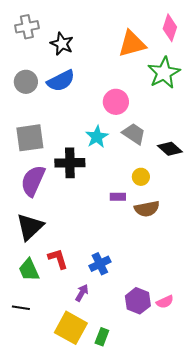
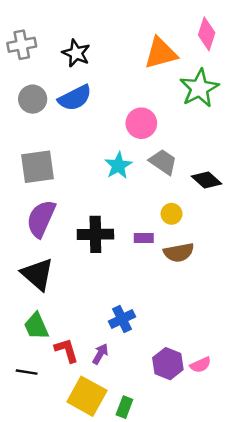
gray cross: (27, 27) -> (22, 45), moved
black cross: (70, 163) -> (95, 234), moved
black triangle: (30, 227) -> (37, 274), turned -36
red L-shape: (58, 259) -> (66, 350), moved

